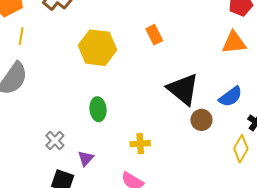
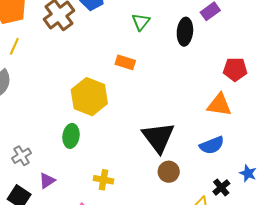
orange rectangle: (154, 35) -> (125, 62), moved, turned -60
yellow hexagon: (97, 48) -> (89, 97), moved
blue semicircle: (231, 97) -> (212, 145), moved

